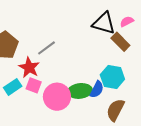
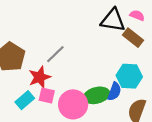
pink semicircle: (127, 22) -> (137, 15), turned 56
red star: (29, 67) -> (40, 77), turned 30

